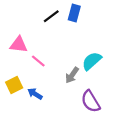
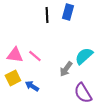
black line: (51, 16) -> (47, 15), turned -56
pink triangle: (19, 45) -> (15, 55), moved

